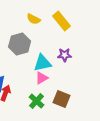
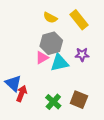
gray hexagon: (20, 44) -> (51, 43), moved
pink triangle: (42, 78) -> (42, 58), moved

